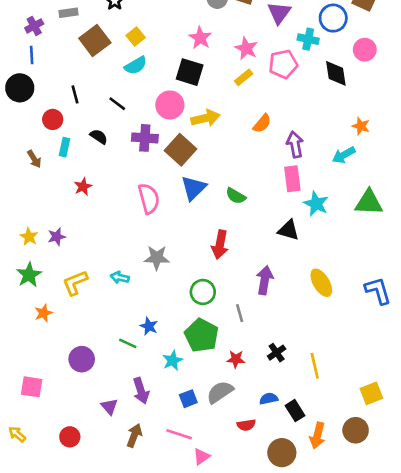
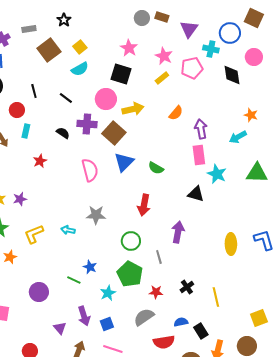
black semicircle: (99, 137) -> (63, 133), moved
yellow ellipse: (321, 283) -> (231, 244), moved, turned 30
blue square: (188, 399) -> (107, 324), moved
red semicircle: (246, 425) -> (164, 342), size x1.5

